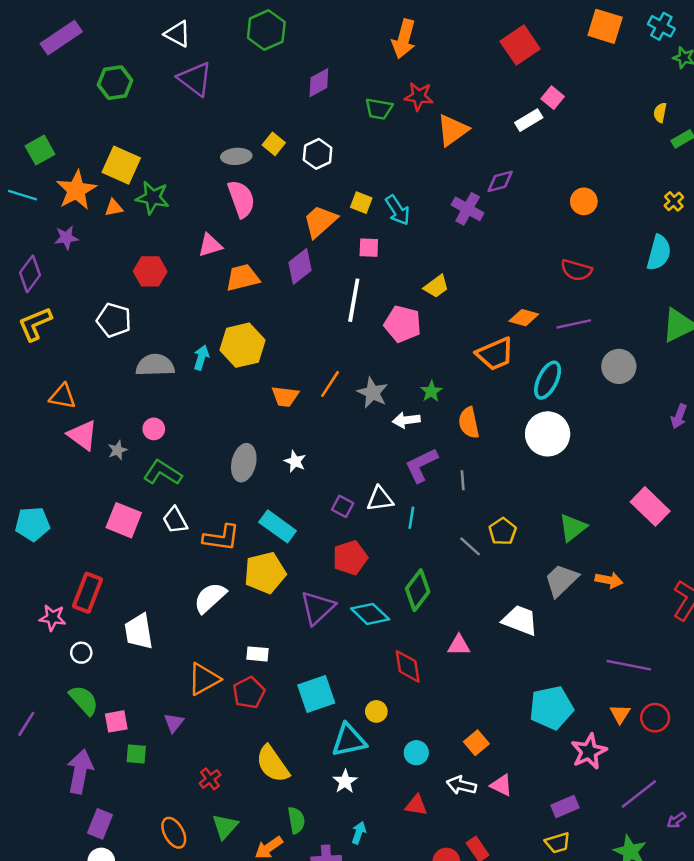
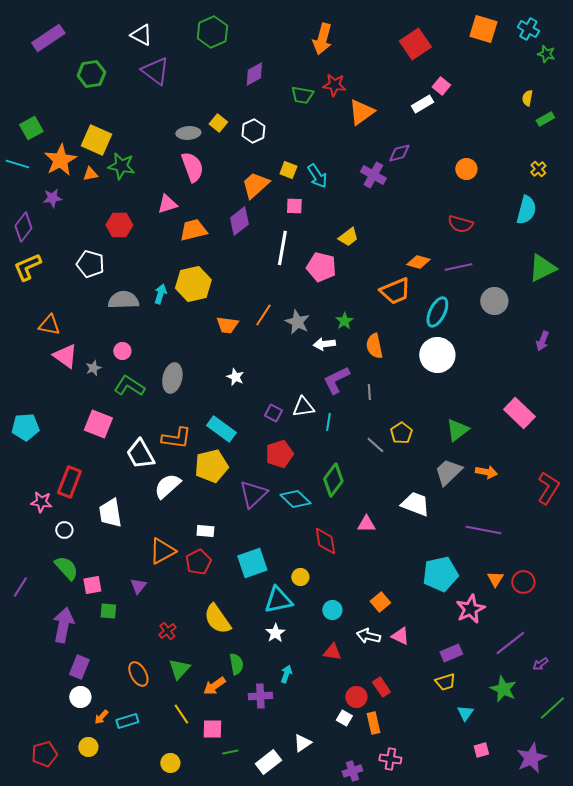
gray ellipse: (244, 463) -> (172, 378), moved
white trapezoid: (175, 520) -> (140, 454), moved, size x1.4
purple line: (629, 665) -> (483, 530), moved

